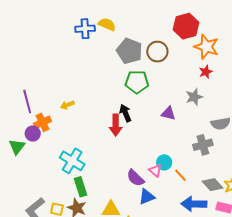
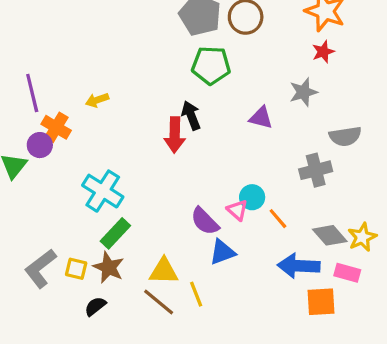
orange cross: (43, 122) -> (56, 127), turned -36
green rectangle: (81, 187) -> (115, 233), turned 60

